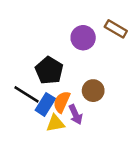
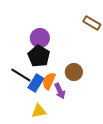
purple circle: (83, 38) -> (40, 38), moved
yellow triangle: (55, 123) -> (39, 111), moved

